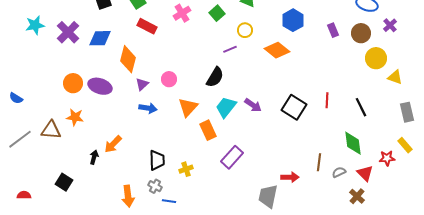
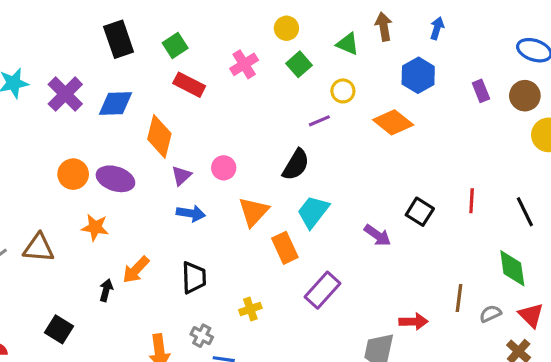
purple arrow: (253, 105) -> (377, 235), moved
black square: (294, 107) -> (420, 212), size x0.7
orange star: (75, 117) -> (95, 227), moved
black trapezoid: (157, 160) -> (194, 278), moved

